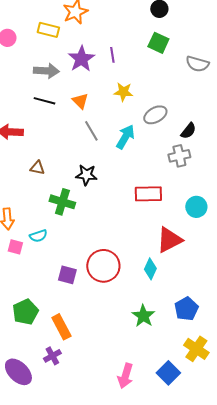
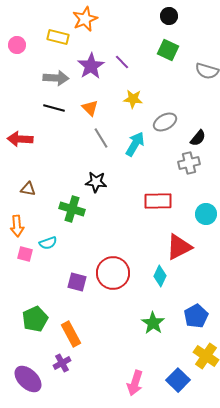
purple line: (112, 55) -> (122, 62), turned -35
brown triangle: (37, 168) -> (28, 189), moved

